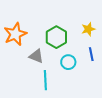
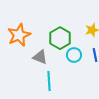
cyan circle: (68, 62) -> (74, 55), moved

